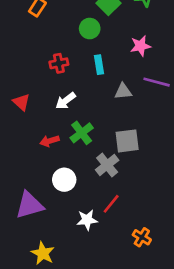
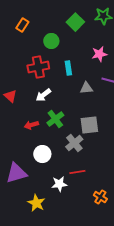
green circle: (90, 29) -> (51, 41), moved
red cross: (59, 63) -> (38, 67), size x1.5
red line: (111, 204) -> (77, 172), turned 42
yellow star: (43, 253) -> (36, 203), moved

